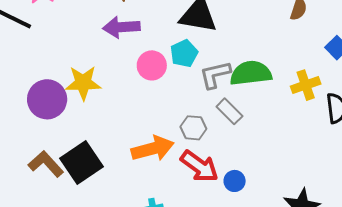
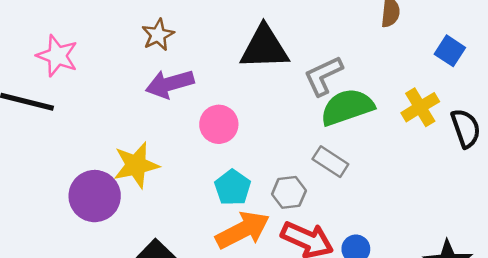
cyan pentagon: (184, 53) -> (233, 188), moved
gray L-shape: (215, 75) -> (323, 76), moved

